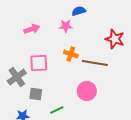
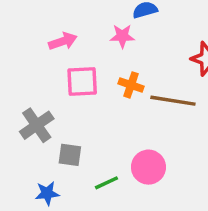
pink square: (39, 63) -> (82, 81), moved
pink circle: (87, 91) -> (148, 167), moved

